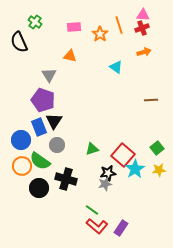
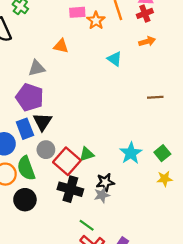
pink rectangle: (74, 27) -> (77, 12), moved
gray triangle: (49, 75) -> (37, 68), turned 49
red square: (123, 155) -> (67, 161), moved
green semicircle: (40, 161) -> (26, 168), turned 35
cyan star: (135, 169) -> (131, 153), moved
black cross: (66, 179) -> (70, 189), moved

